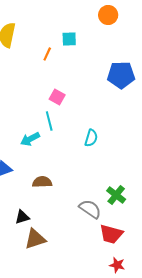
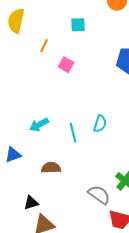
orange line: (47, 54) -> (44, 46), moved
pink square: (57, 97) -> (66, 65), moved
cyan line: (49, 121) -> (73, 133), moved

